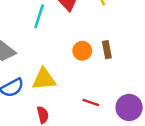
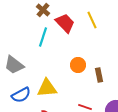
brown rectangle: (107, 50) -> (99, 75), moved

